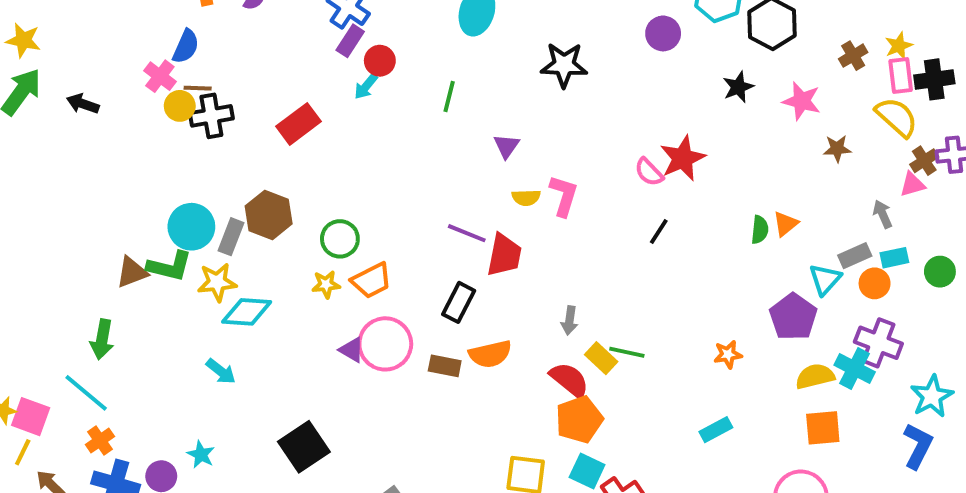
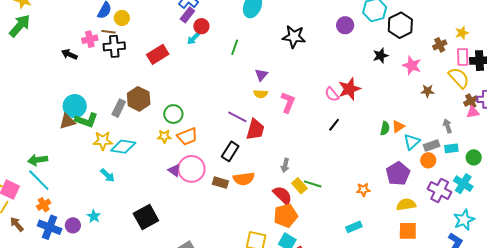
yellow star: (899, 46) -> (462, 33), moved
pink cross: (160, 76) -> (90, 39), moved, turned 35
black arrow: (83, 104) -> (69, 54), moved
yellow circle: (180, 106) -> (122, 18), moved
pink triangle: (912, 184) -> (473, 112), moved
yellow semicircle: (526, 198) -> (261, 94), moved
cyan circle: (191, 227) -> (75, 106), moved
cyan triangle: (825, 279) -> (412, 142), moved
yellow star: (217, 282) -> (103, 141), moved
orange circle: (875, 283) -> (428, 160), moved
green arrow: (102, 339) -> (38, 160), moved, turned 66
cyan cross: (855, 368) -> (463, 184), moved

